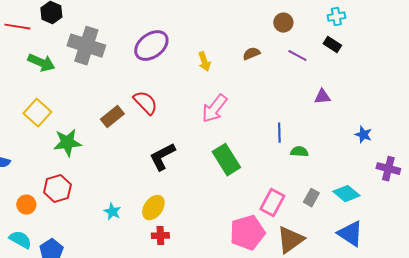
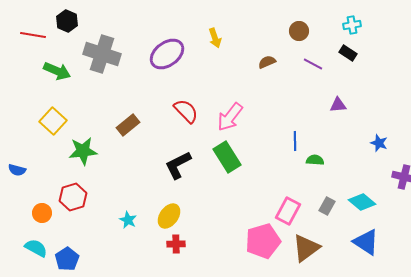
yellow arrow: (204, 62) -> (215, 38), moved
red semicircle: (145, 103) -> (186, 111), moved
green rectangle: (226, 160) -> (227, 157), moved

